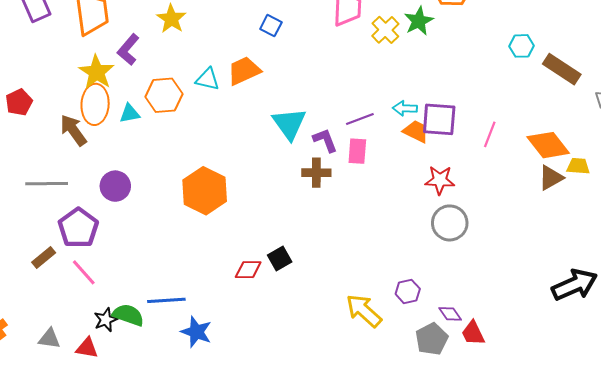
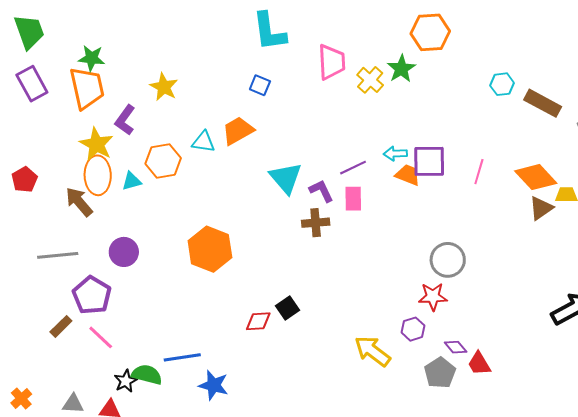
red star: (440, 180) -> (433, 297), moved

